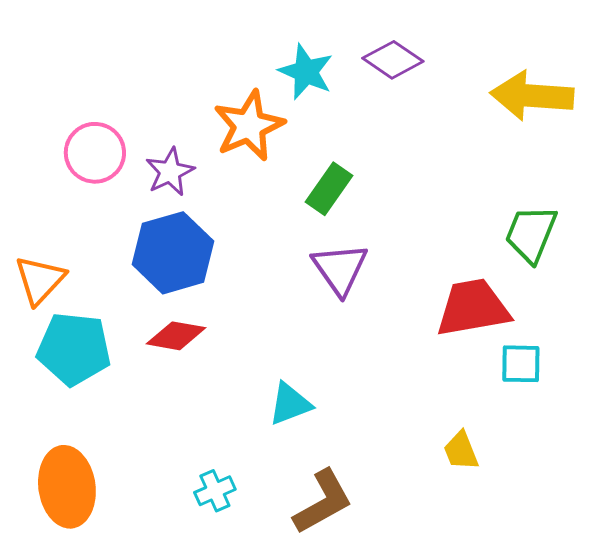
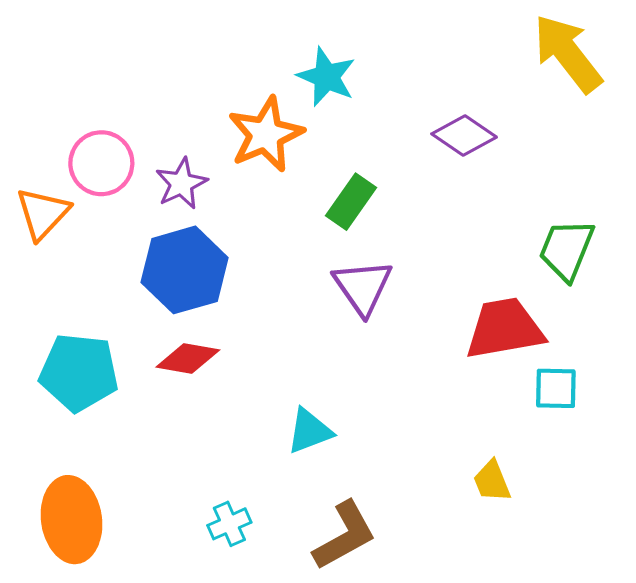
purple diamond: (393, 60) -> (464, 135), moved
yellow arrow: (532, 96) -> (568, 53), moved, turned 48
orange triangle: (40, 280) -> (43, 213), moved

